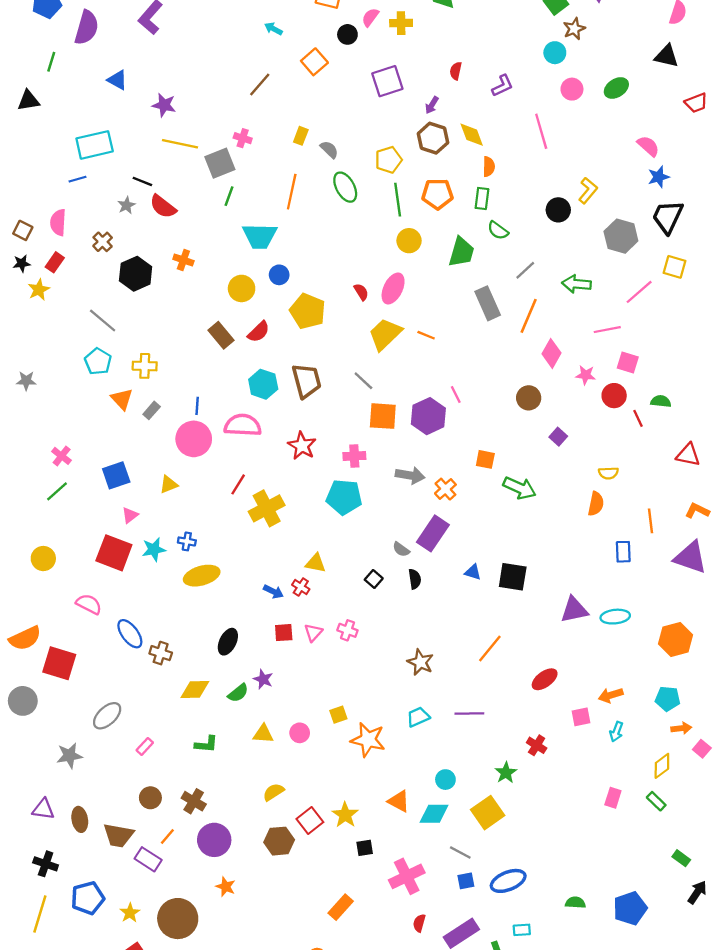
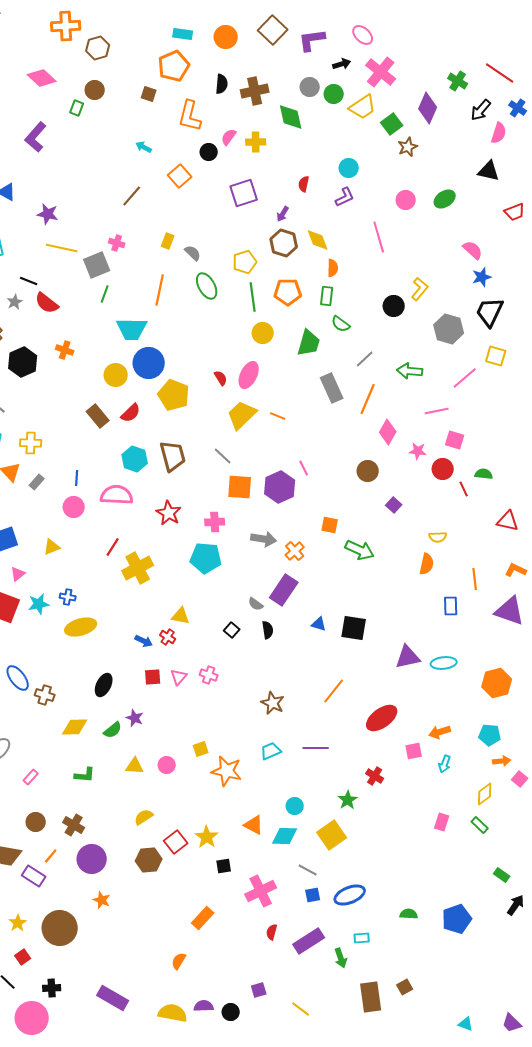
cyan circle: (555, 53) -> (349, 168), moved
blue circle: (279, 275) -> (149, 363), size x1.8
pink circle: (194, 439) -> (74, 507), size x0.7
red ellipse: (545, 679) -> (382, 718), size x1.4

